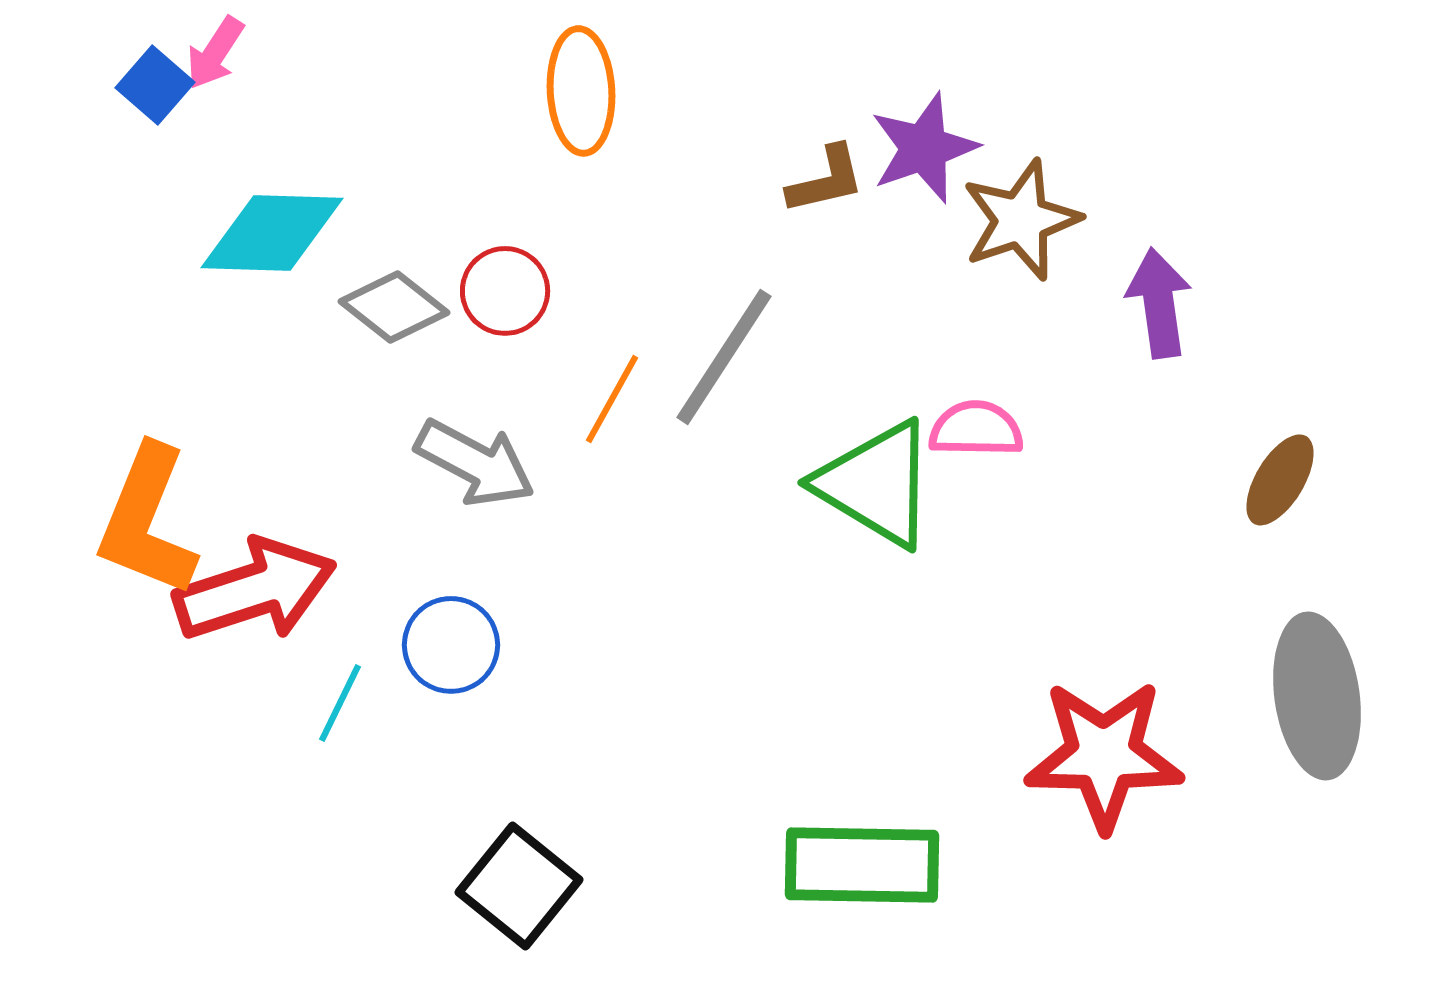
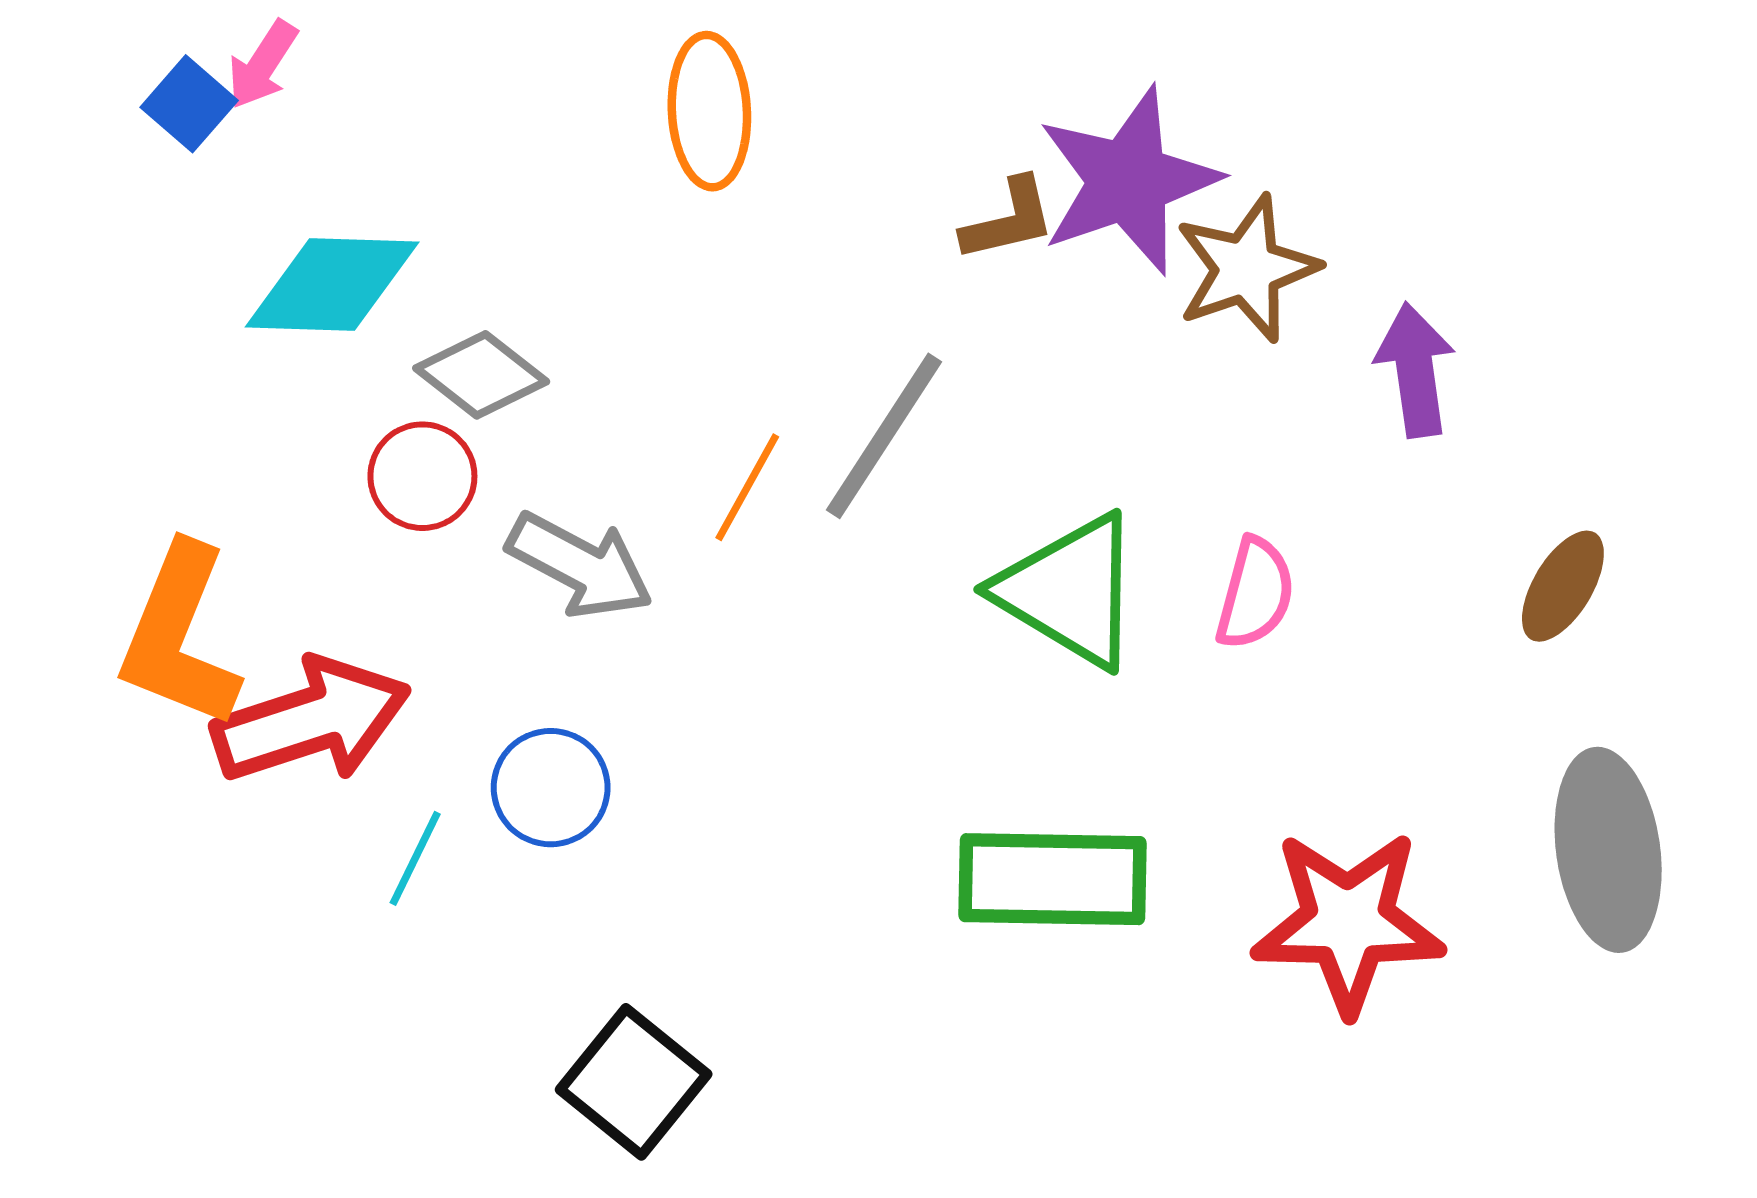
purple star: (924, 148) -> (1128, 181), size x1.4
red circle: (505, 291) -> (422, 476), moved
pink semicircle: (976, 429) -> (1255, 593), moved, turned 104
green rectangle: (862, 865) -> (1053, 879), moved

